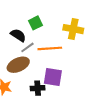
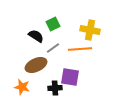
gray line: (27, 47) -> (53, 48), moved
orange line: (50, 48) -> (80, 49), moved

